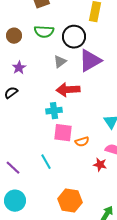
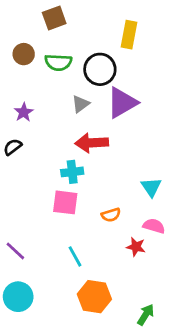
brown circle: (14, 36) -> (24, 54), moved
pink square: (63, 133) -> (65, 202), moved
cyan line: (46, 162) -> (75, 256), moved

